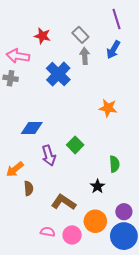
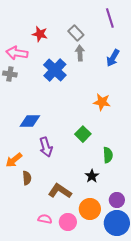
blue arrow: (113, 50) -> (113, 58), moved
green square: (75, 145) -> (83, 134), moved

